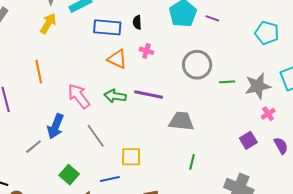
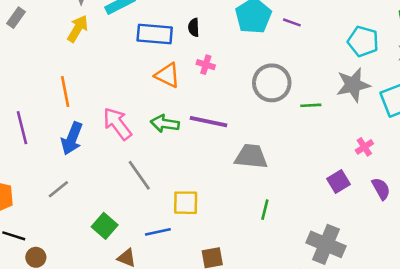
gray star: (258, 86) -> (353, 85), moved
blue arrow: (56, 126) -> (72, 138), moved

